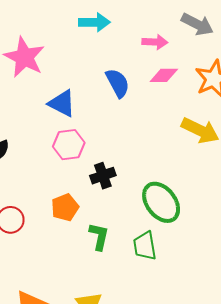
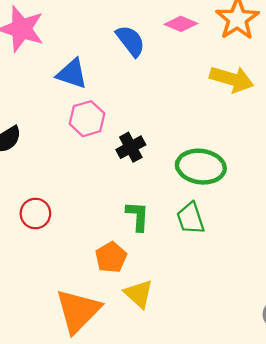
pink diamond: (164, 75) -> (181, 24), turned 32
green ellipse: (161, 202) -> (201, 167), turned -36
orange pentagon: (65, 207) -> (111, 257), moved

